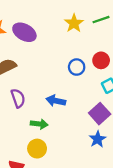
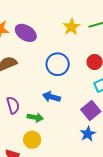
blue circle: (77, 67) -> (58, 64), moved, size x1.5
purple semicircle: (18, 98) -> (13, 105), moved

